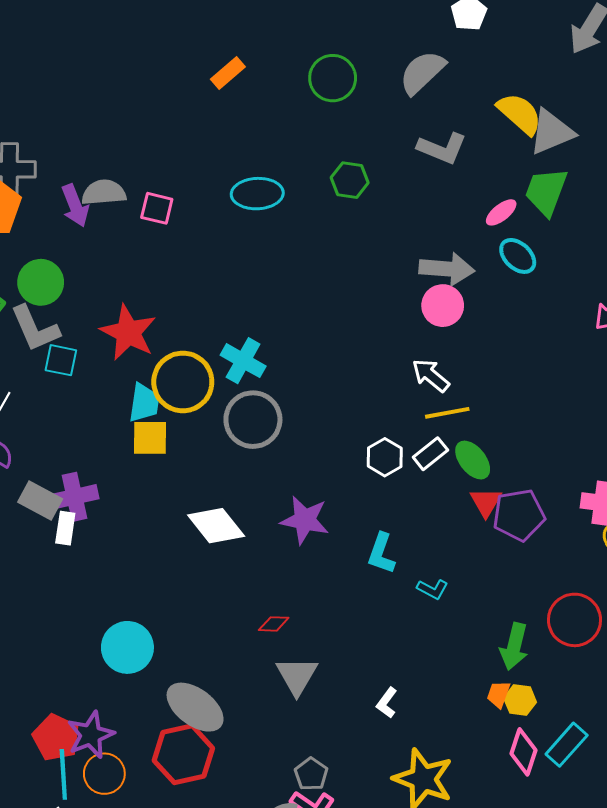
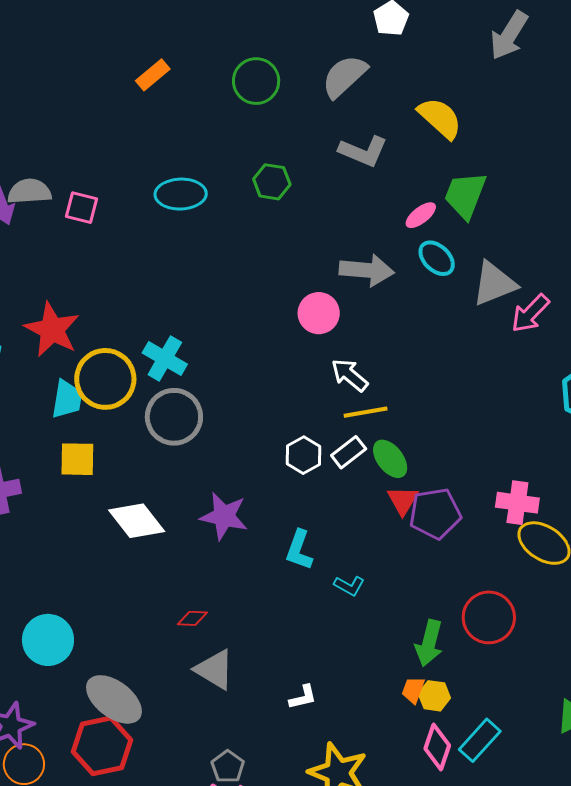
gray triangle: (551, 132) -> (494, 284), moved
pink circle: (443, 306) -> (319, 313), moved
yellow square: (150, 438) -> (77, 459), moved
gray triangle: (297, 676) -> (215, 670), turned -30
white L-shape: (387, 703) -> (303, 697), turned -140

